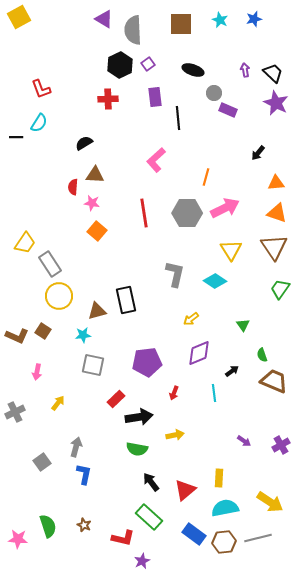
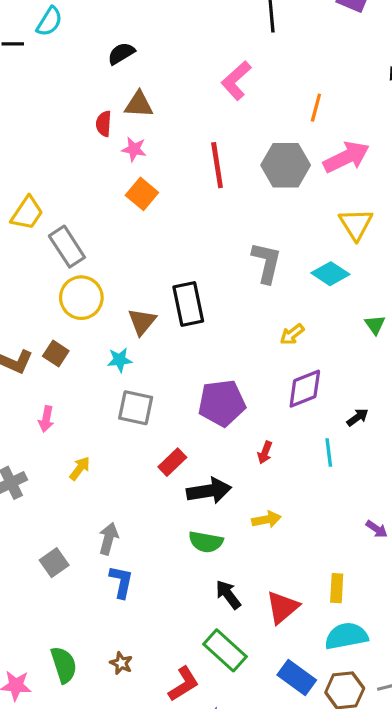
brown triangle: (97, 311) -> (142, 322), turned -36
green triangle: (243, 325) -> (375, 325), moved
red L-shape: (123, 538) -> (183, 684), turned -45

